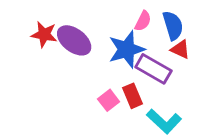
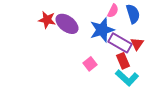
red triangle: (180, 49) -> (137, 44), moved, turned 40
red rectangle: (133, 96) -> (123, 61), moved

